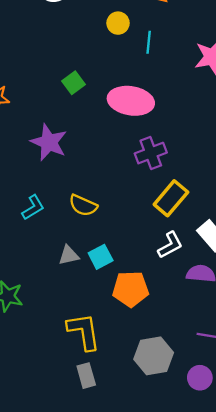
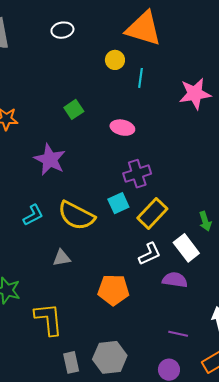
pink ellipse: (131, 101) -> (122, 128), size x0.6
yellow semicircle: (83, 205) -> (76, 216), size x1.5
cyan square: (101, 257) -> (118, 203), moved
yellow L-shape: (84, 331) -> (49, 319), moved
gray hexagon: (154, 356) -> (110, 357), moved

